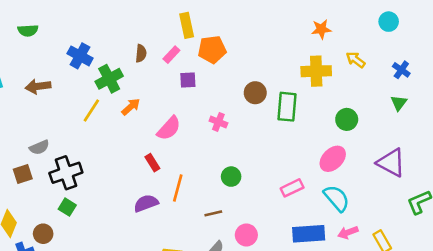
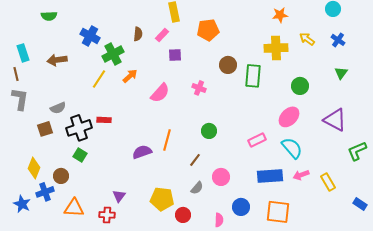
orange pentagon: (212, 50) -> (208, 30), moved
blue cross: (401, 70) -> (338, 40), moved
red rectangle: (152, 163) -> (104, 120), moved, turned -56
brown line: (213, 213) -> (195, 160), turned -40

